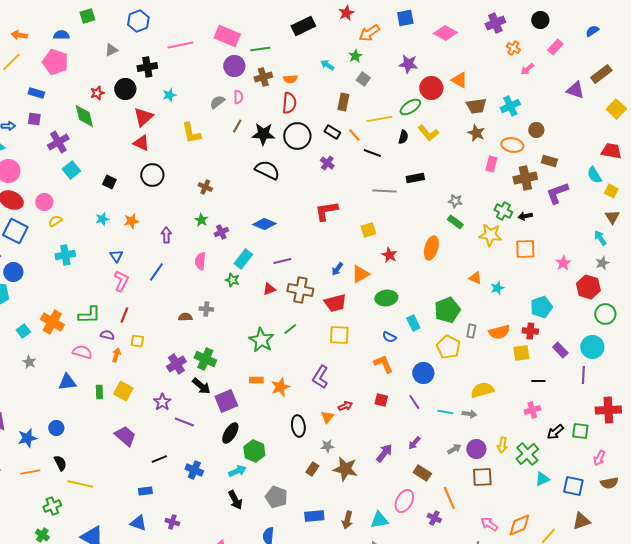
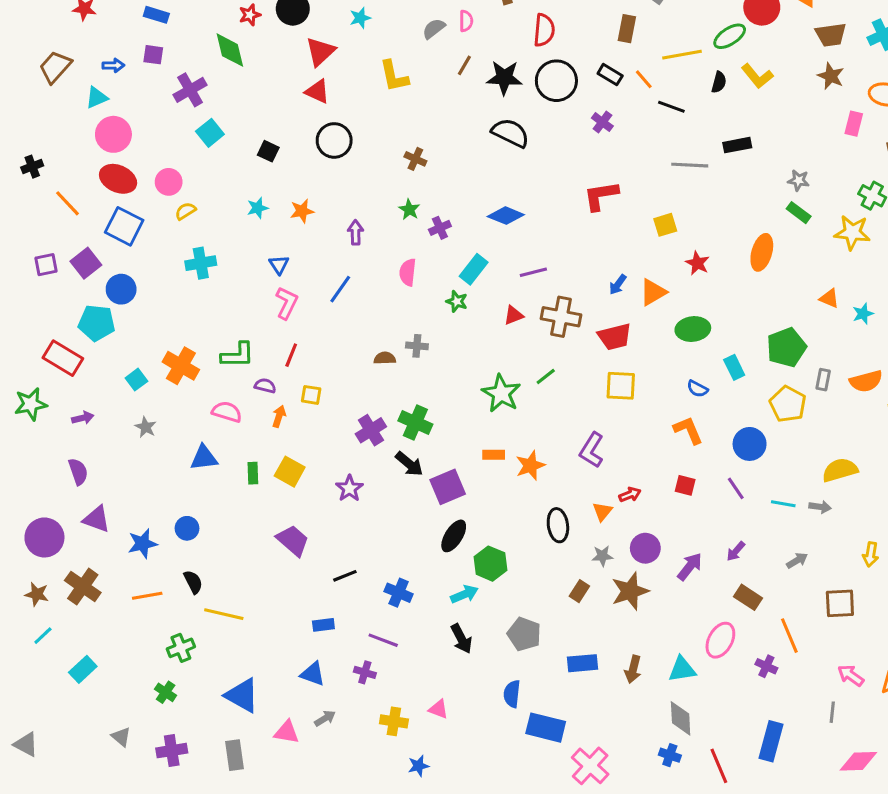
purple line: (184, 422) -> (383, 640), moved
purple circle: (476, 449) -> (645, 548), moved
brown star: (345, 469) -> (630, 591), turned -30

